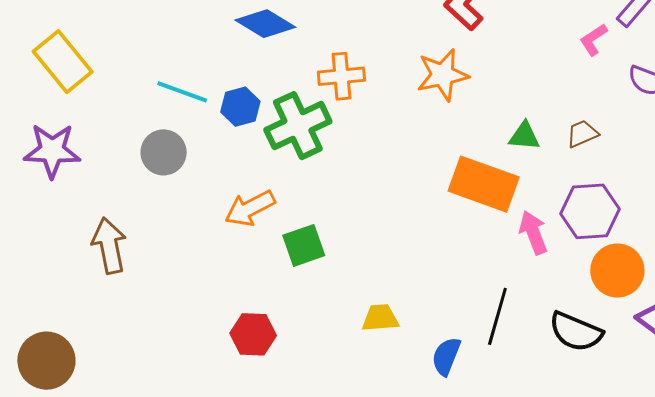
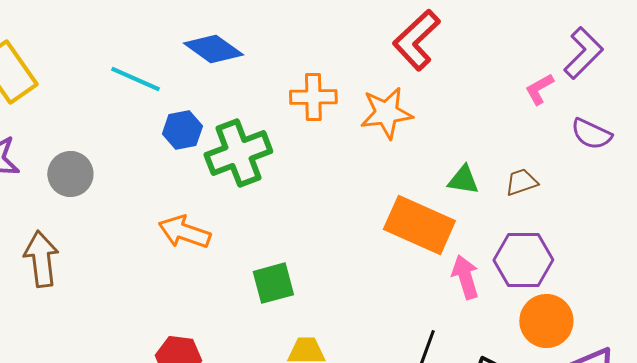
orange cross: (341, 76) -> (313, 97), moved
cyan line: (182, 92) -> (135, 79), moved
gray circle: (164, 152) -> (70, 174), moved
orange arrow: (250, 208) -> (184, 232), turned 42
green square: (304, 245) -> (273, 283), moved

